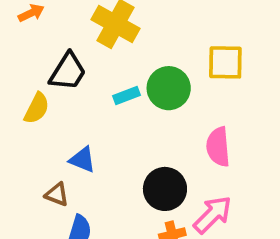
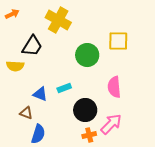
cyan rectangle: (126, 95) -> (64, 88), moved
yellow semicircle: (37, 108) -> (15, 66), turned 66

